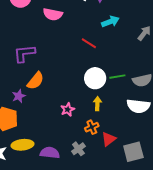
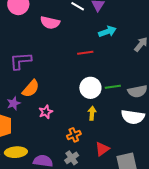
red line: (89, 43) -> (85, 53), turned -42
pink star: (68, 109) -> (46, 112), moved
orange cross: (92, 127) -> (74, 135), moved

